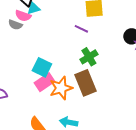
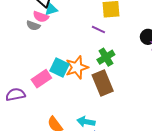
pink rectangle: (45, 82) -> (41, 79), moved
orange star: (61, 88) -> (77, 67), moved

